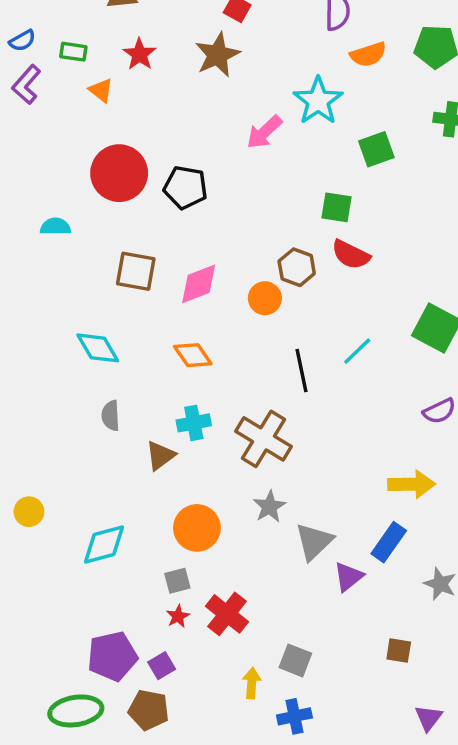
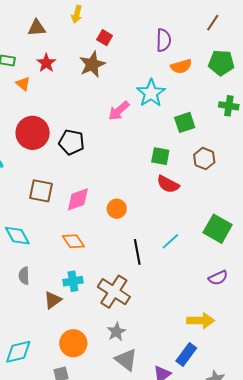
brown hexagon: (297, 267) -> (204, 159), moved
gray triangle: (314, 542) -> (126, 360), moved, turned -40

